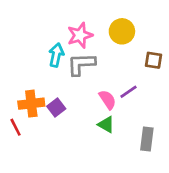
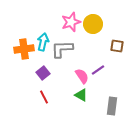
pink star: (80, 35) -> (71, 22), moved
orange cross: (31, 104) -> (24, 49), moved
purple square: (56, 108) -> (43, 73), moved
red line: (16, 127) -> (44, 97), moved

